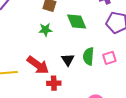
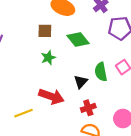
black triangle: (68, 60) -> (81, 82), turned 32
red cross: (54, 83) -> (88, 108), moved

